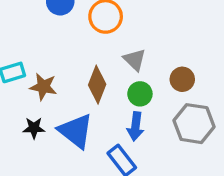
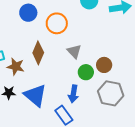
brown diamond: (97, 85) -> (38, 53), moved
green circle: (140, 94) -> (86, 72), moved

